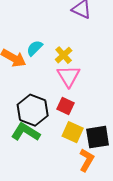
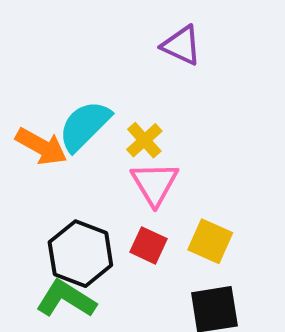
cyan semicircle: (35, 48) -> (85, 126), size x1.6
yellow square: (73, 132) -> (210, 241), moved

